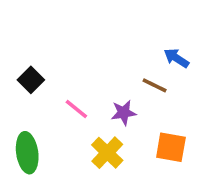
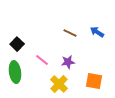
brown line: (155, 85) -> (70, 33), moved
green ellipse: (27, 153) -> (15, 72), moved

